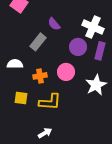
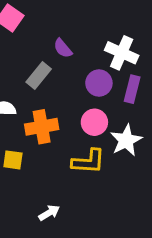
pink circle: (66, 72) -> (94, 122), moved
orange cross: (40, 76) -> (42, 127), size x1.5
yellow L-shape: (50, 102) -> (88, 161), moved

